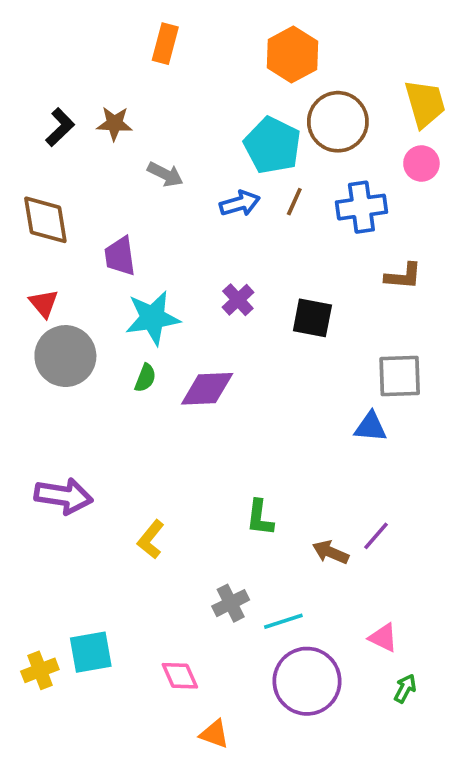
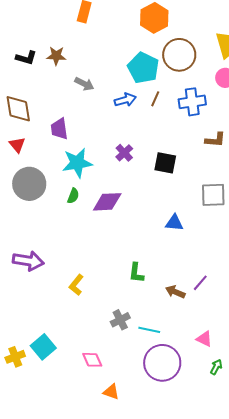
black L-shape: (60, 127) -> (26, 58), turned 60
red triangle: (44, 303) -> (17, 145), moved
blue triangle: (371, 427) -> (174, 223), moved
cyan line: (283, 621) -> (149, 330), turned 30
cyan square: (91, 652) -> (43, 347), turned -30

